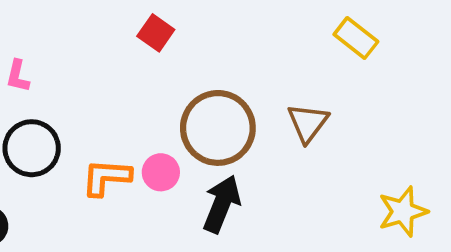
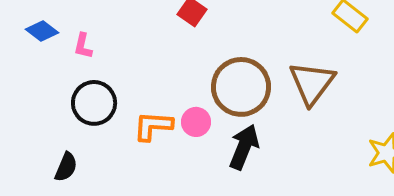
brown triangle: (308, 123) -> (312, 83), size x1.4

